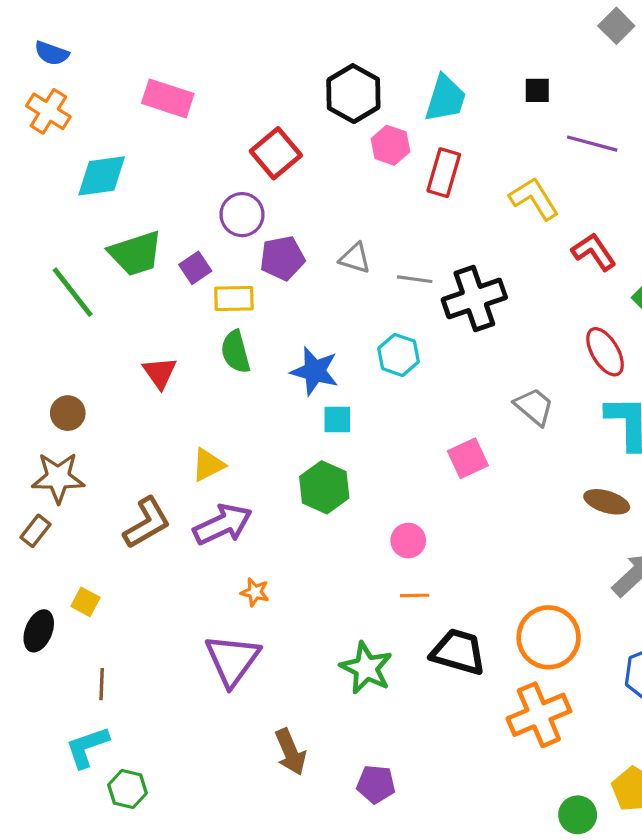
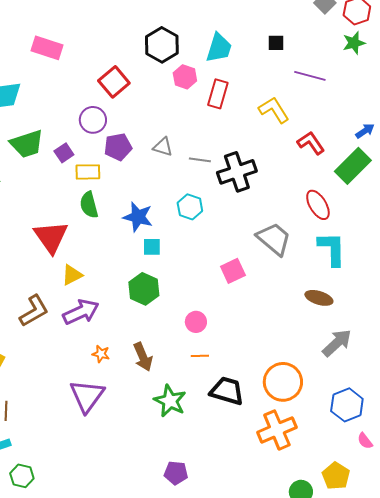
red triangle: (160, 373) -> (51, 237), moved, size x1.6
gray trapezoid: (534, 407) -> (274, 239), size x1.4
brown arrow: (290, 752) -> (143, 357), moved

